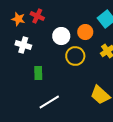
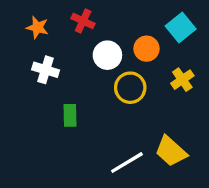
red cross: (37, 16) -> (83, 21), moved
white line: (49, 102) -> (127, 163), moved

